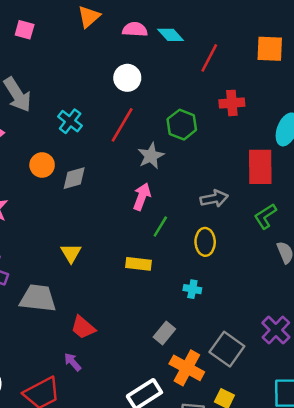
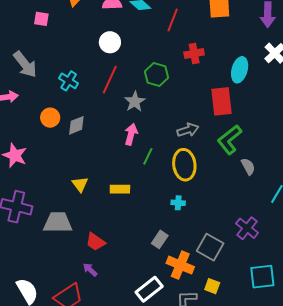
pink square: (25, 30) -> (41, 19), moved
green L-shape: (265, 216) -> (229, 140), size x1.4
yellow ellipse: (205, 242) -> (184, 165), size x1.4
yellow rectangle: (138, 264) -> (120, 189), moved

